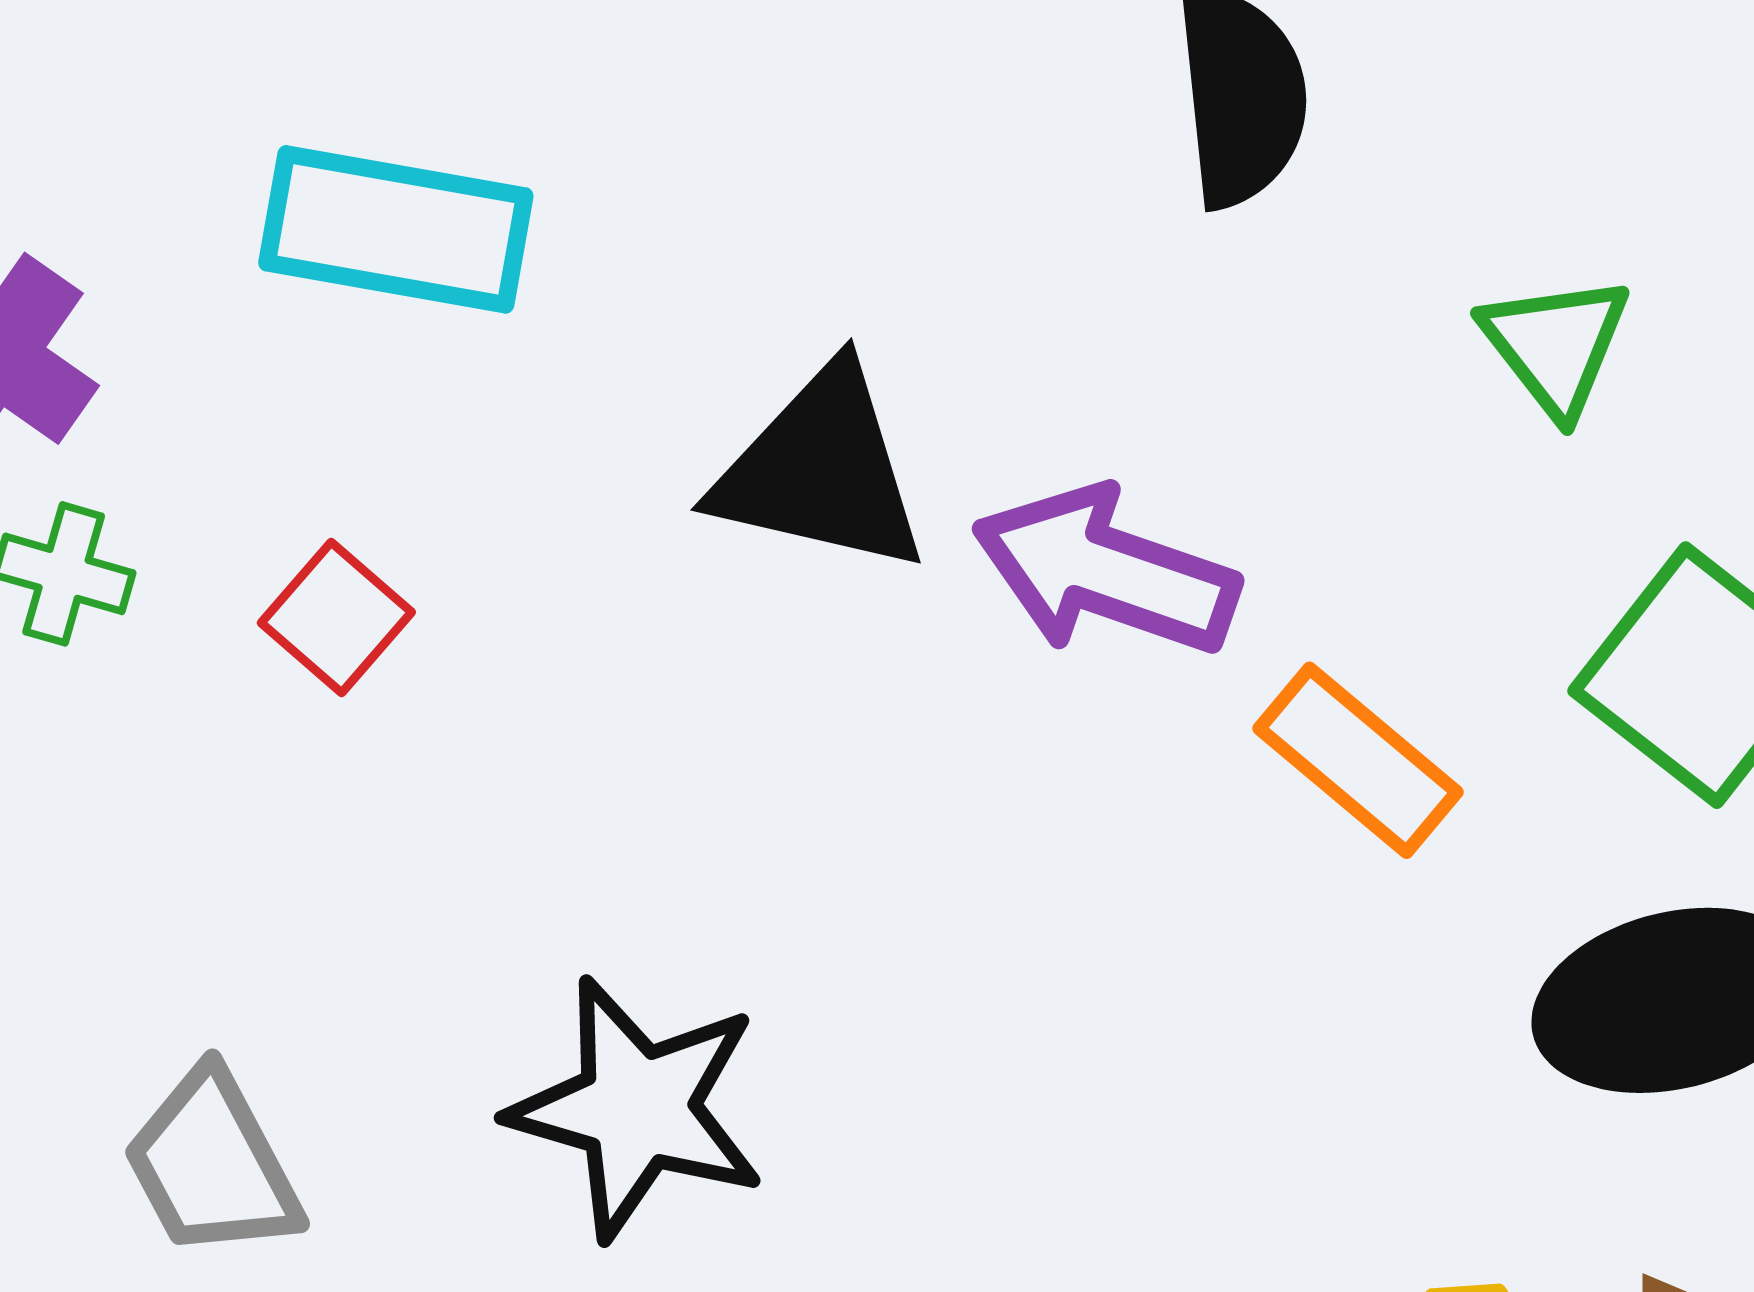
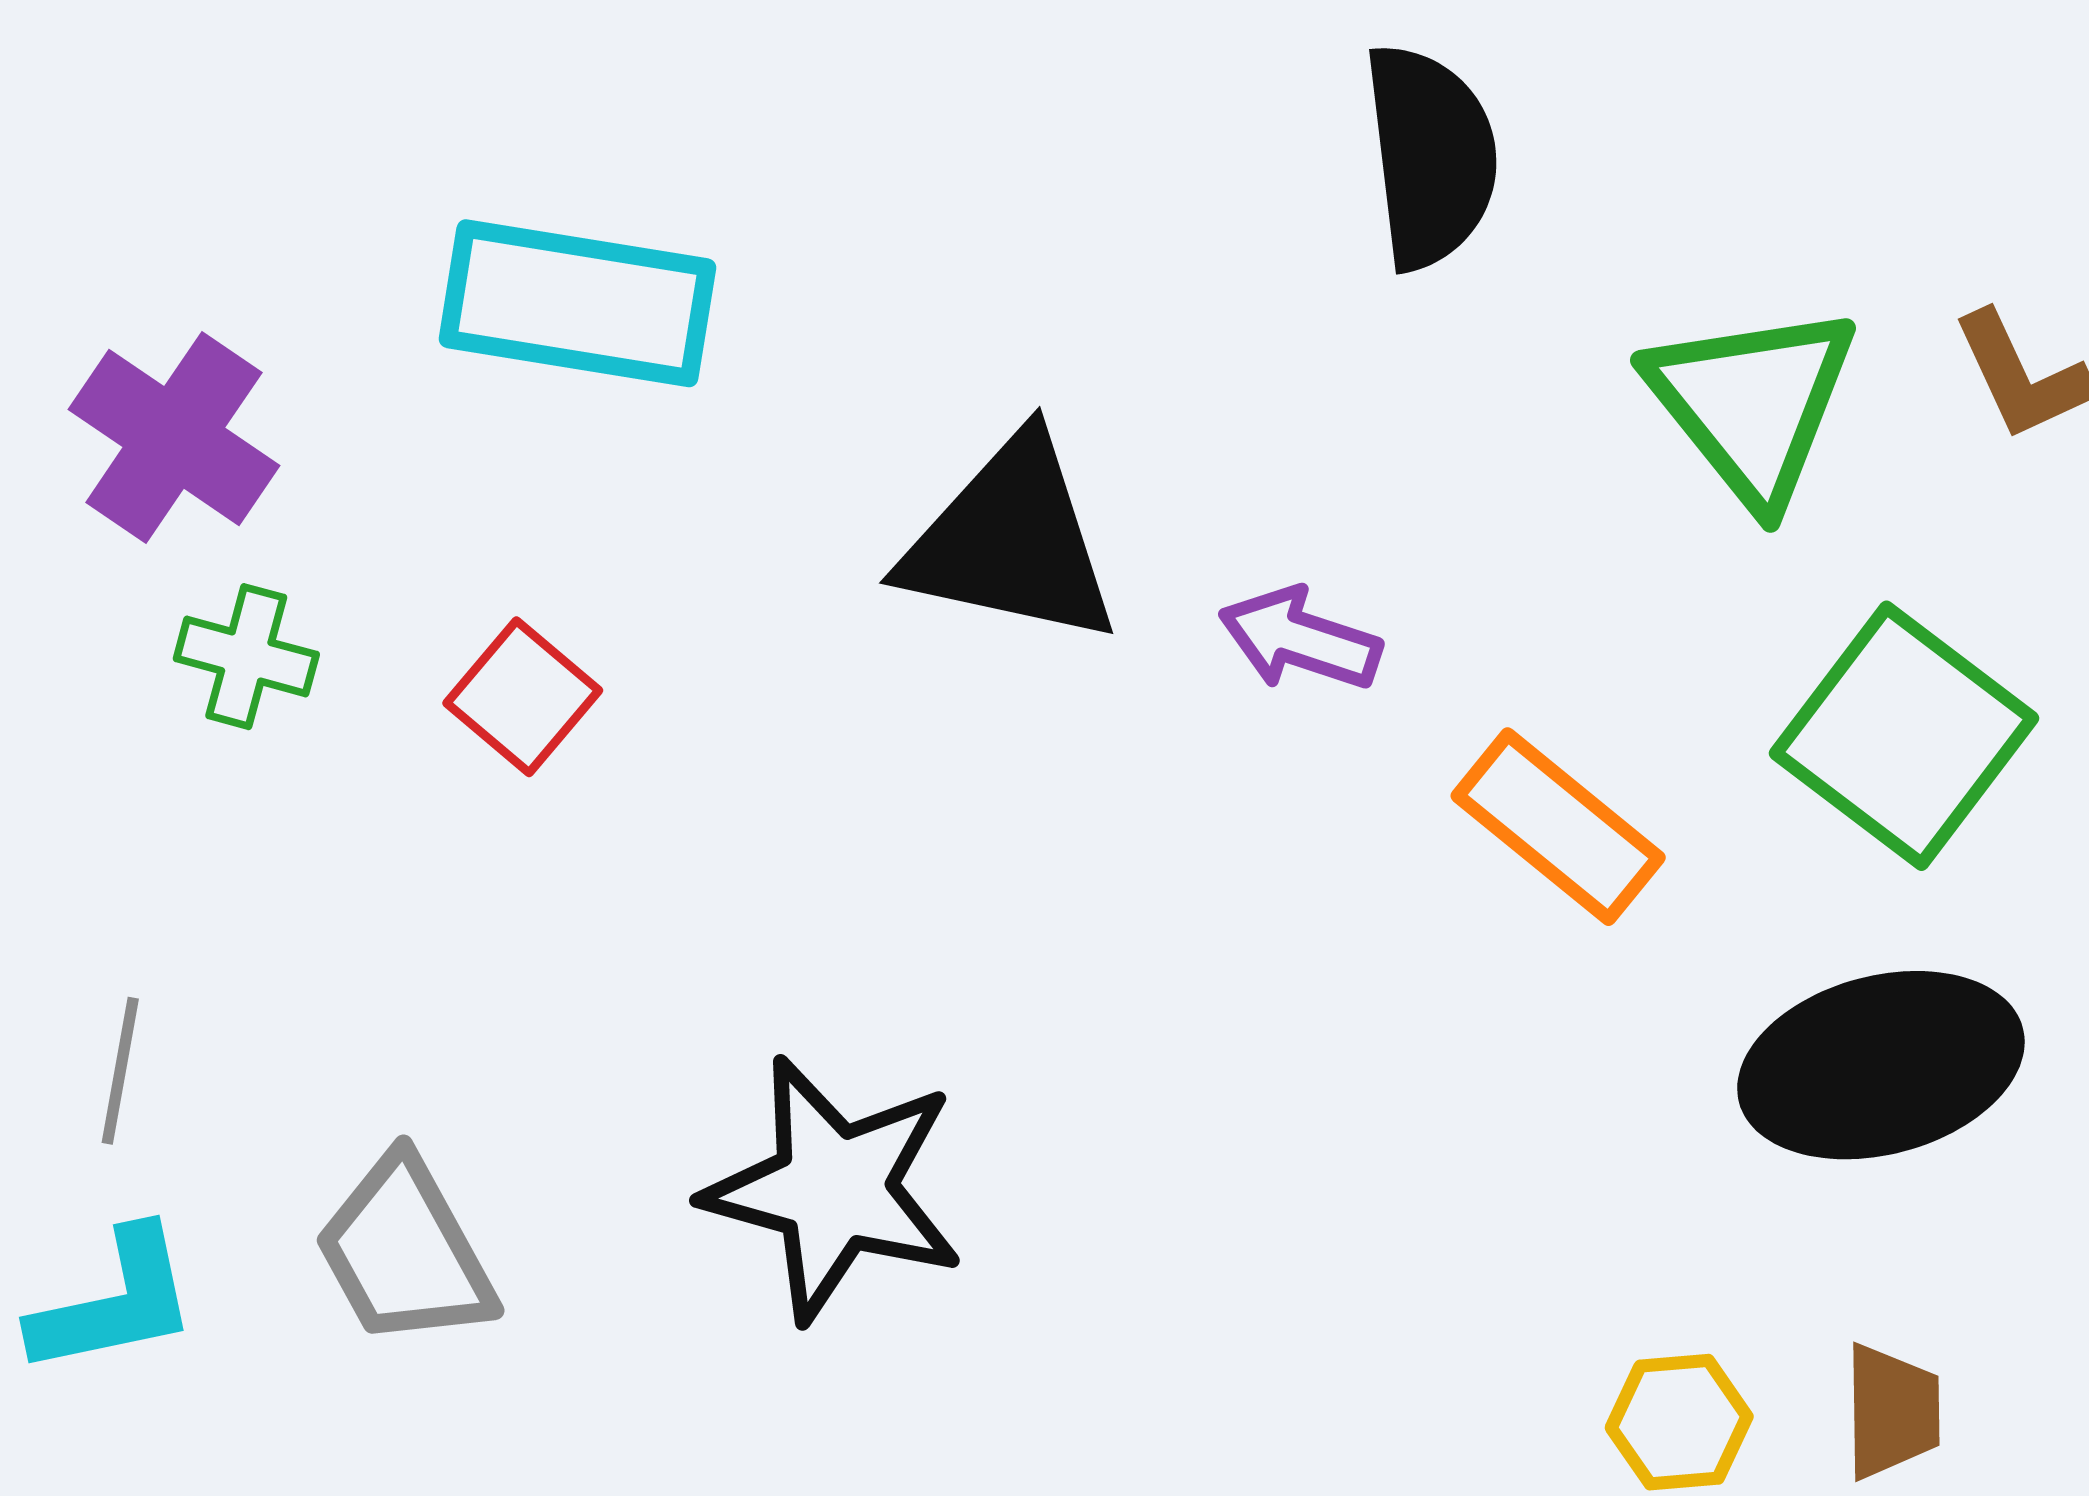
green triangle: (1556, 345) -> (1752, 404), size x1.4
purple arrow: (1105, 571) -> (1300, 639), size x0.6

